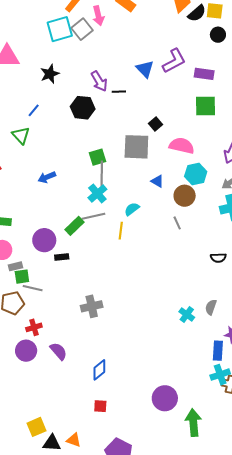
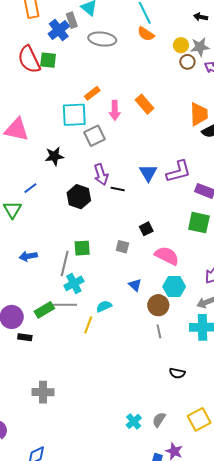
gray square: (82, 29) -> (94, 136), moved
gray square: (136, 147) -> (122, 247), size x0.5
gray line: (102, 174) -> (65, 264), moved
gray line: (177, 223) -> (159, 331), moved

